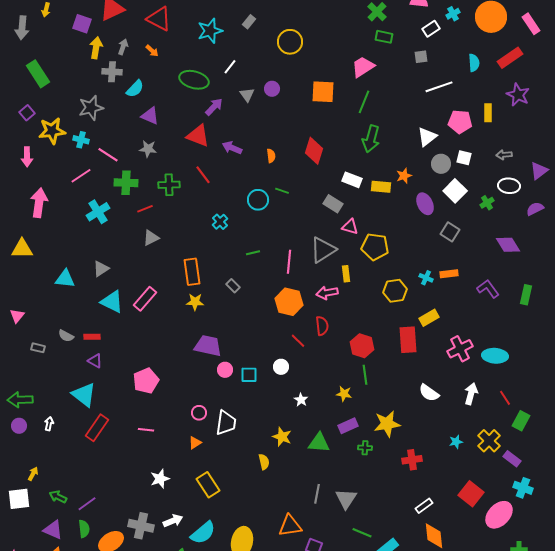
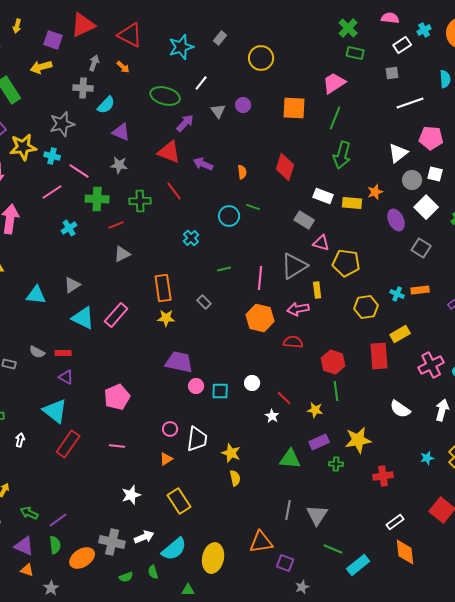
yellow arrow: (96, 48) -> (41, 67), moved, turned -115
cyan cross: (98, 212) -> (69, 228), size x0.7
red semicircle: (322, 326) -> (293, 342), turned -78
red line: (298, 341) -> (284, 398), moved
yellow star: (282, 437) -> (231, 453), moved

